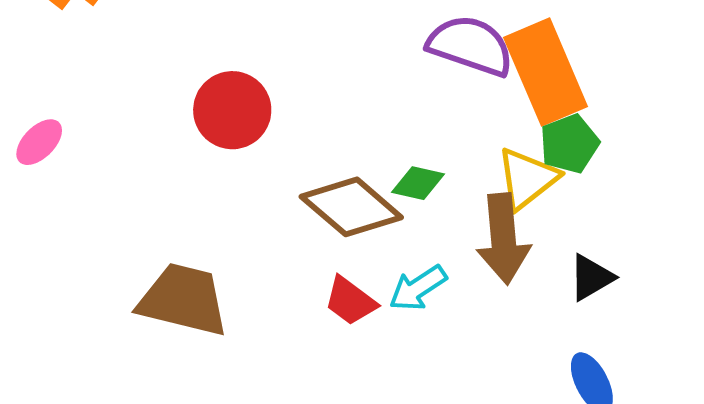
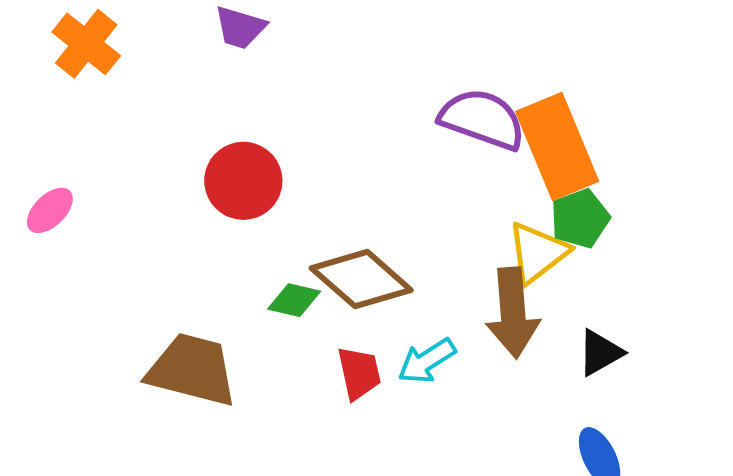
green diamond: (418, 183) -> (294, 300), moved
red trapezoid: (350, 301) -> (359, 373), turned -140

